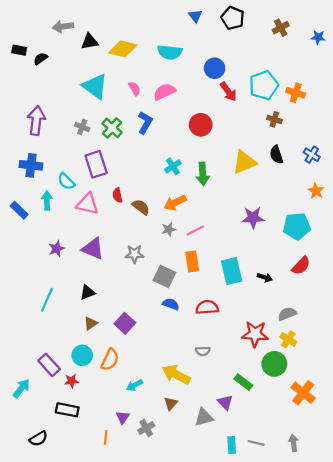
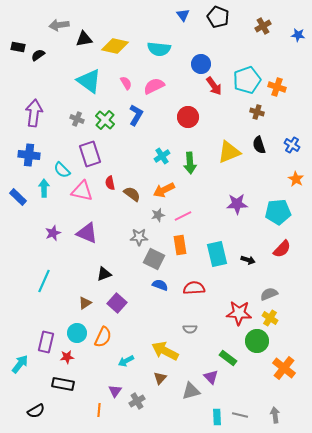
gray star: (134, 254) -> (139, 237), moved
black triangle: (88, 292) -> (104, 274), moved
purple rectangle: (49, 365) -> (46, 342), turned 55

